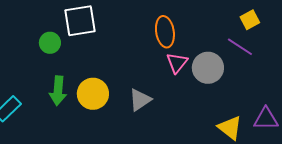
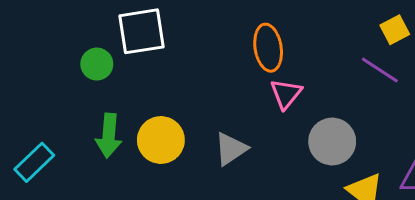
gray circle: (208, 68) -> (332, 141), moved

